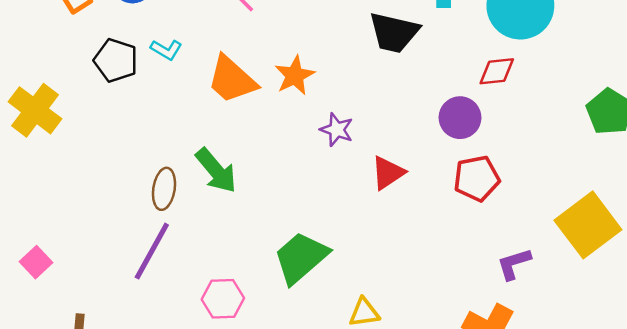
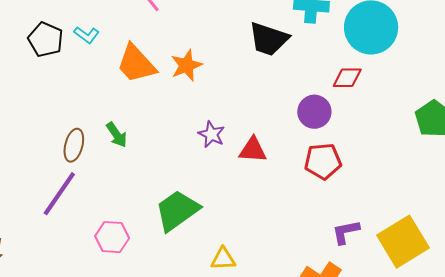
purple star: (337, 130) -> (212, 134), moved
green arrow: (216, 171) -> (117, 135), size x0.7
red triangle: (388, 173) -> (253, 150), turned 32
yellow square: (588, 225) -> (403, 242), moved

